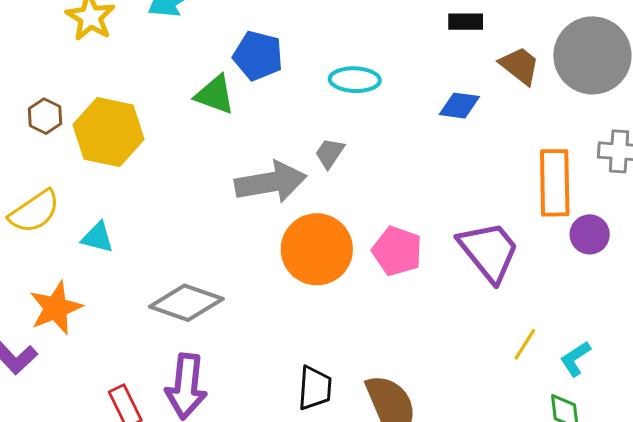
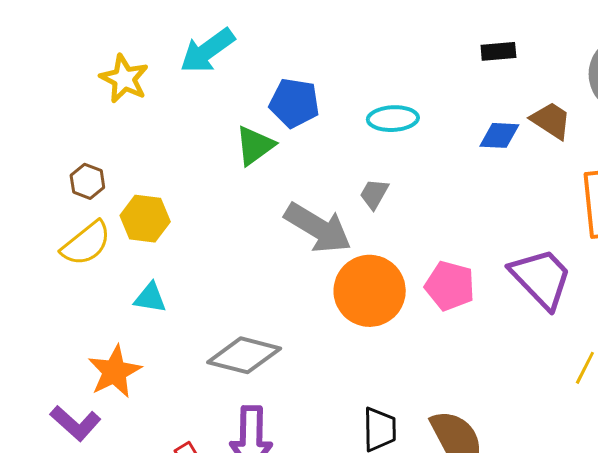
brown trapezoid: (520, 66) -> (551, 120), moved
green triangle: (215, 95) -> (255, 146), turned -51
yellow hexagon: (109, 132) -> (145, 219), moved, size x0.7
gray arrow: (271, 182) -> (318, 228), turned 46
yellow semicircle: (34, 212) -> (86, 243), moved

